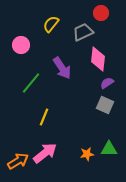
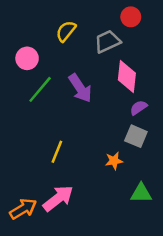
green line: (31, 83) -> (40, 89), moved
orange star: (87, 154) -> (114, 161), moved

